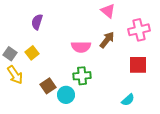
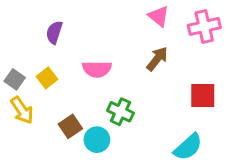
pink cross: (139, 30) -> (204, 26), moved
pink semicircle: (81, 47) -> (97, 69), moved
green cross: (82, 76) -> (120, 112), turned 30
cyan semicircle: (128, 100) -> (188, 147), size x1.5

